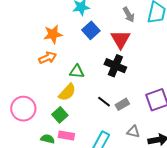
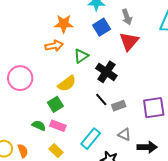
gray arrow: (129, 15) -> (127, 17), moved
black cross: (115, 66) -> (106, 72), moved
green triangle: (77, 72) -> (81, 56), moved, turned -49
pink circle: (23, 109) -> (20, 78), moved

